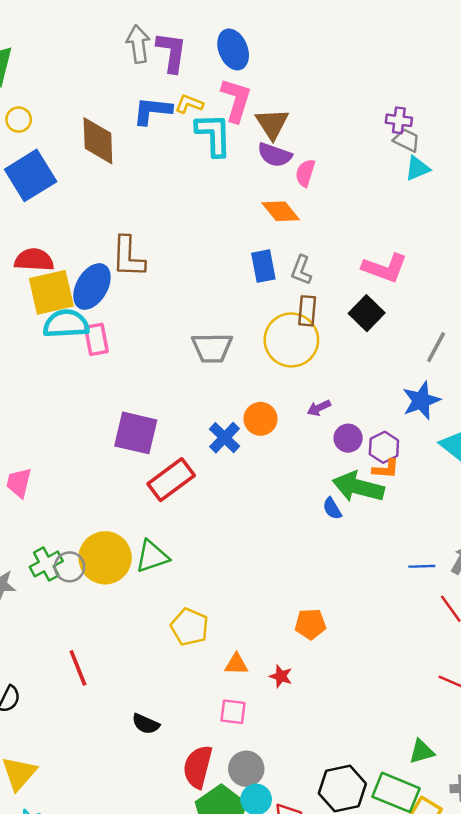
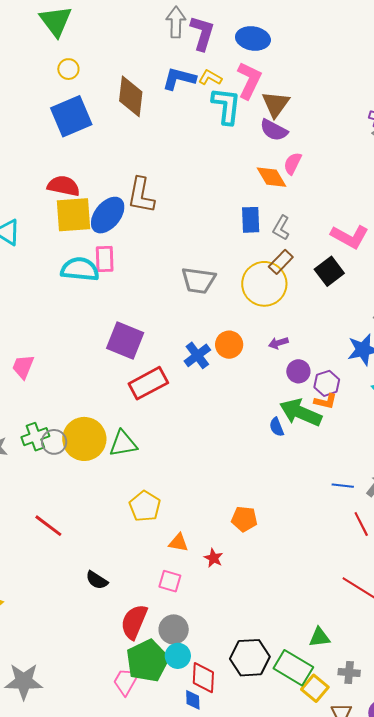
blue ellipse: (233, 49) -> (253, 38), turned -68
pink semicircle: (305, 173) -> (293, 163), moved
brown rectangle: (307, 311) -> (281, 262), turned 30
cyan semicircle: (66, 324) -> (80, 269), moved
red line: (78, 668) -> (48, 526), turned -40

